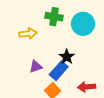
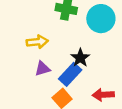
yellow arrow: (28, 33) -> (37, 42), moved

